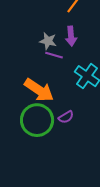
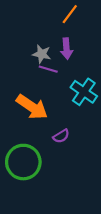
green circle: (37, 120) -> (23, 162), moved

